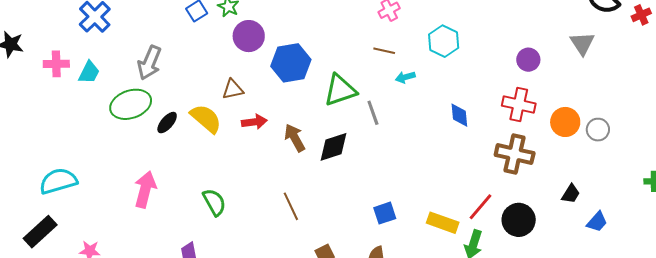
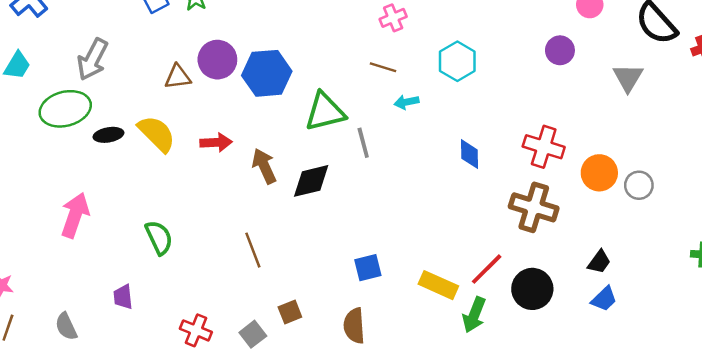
purple circle: (249, 36) -> (217, 60), moved
purple circle: (528, 60) -> (560, 50), moved
brown triangle: (233, 89) -> (178, 77), moved
black ellipse: (167, 123) -> (108, 135), turned 35
blue trapezoid: (597, 222) -> (604, 299), moved

